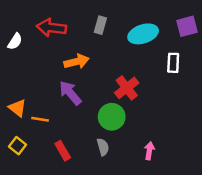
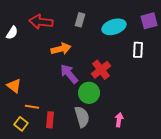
purple arrow: (70, 93) -> (69, 74), moved
orange line: (40, 119) -> (32, 107), moved
yellow square: (17, 146) -> (21, 124), moved
gray semicircle: (103, 147) -> (82, 117), size x1.5
red rectangle: (63, 151) -> (50, 120), turned 35

